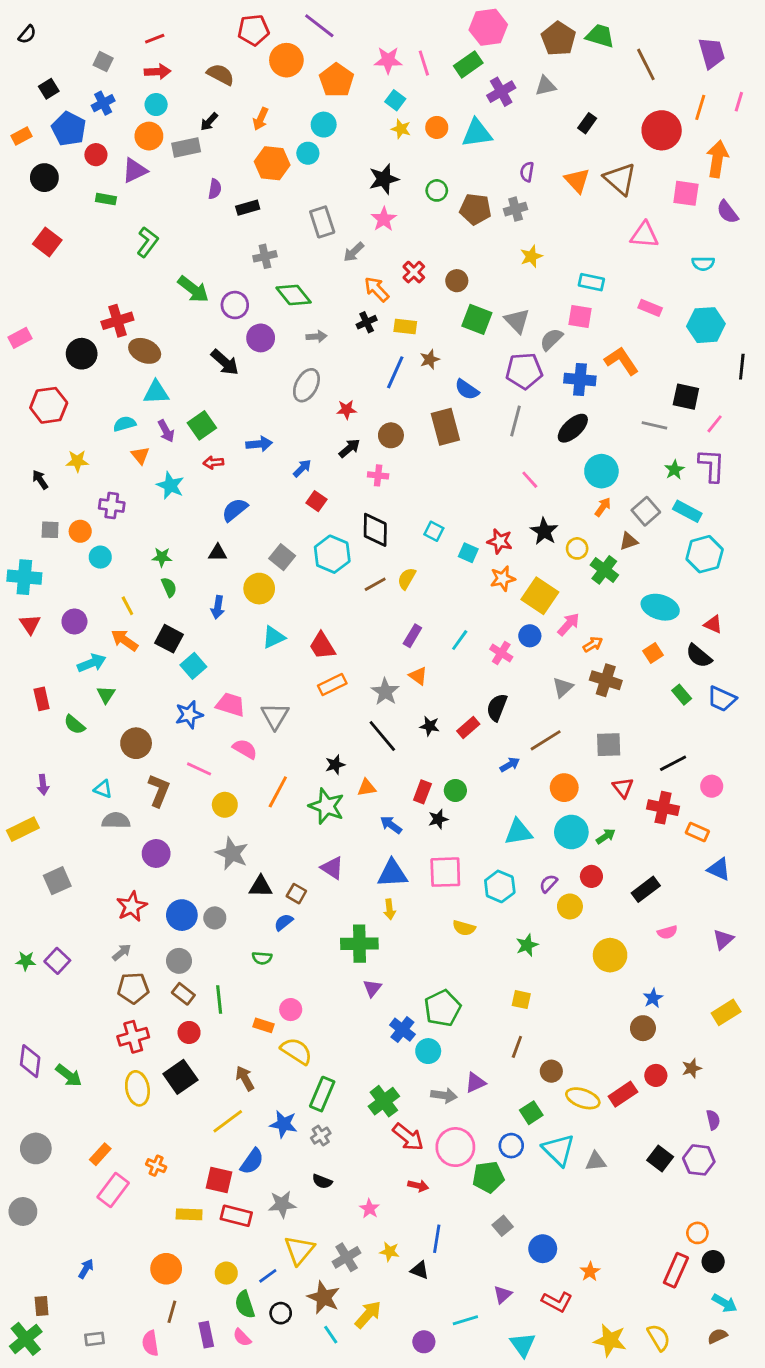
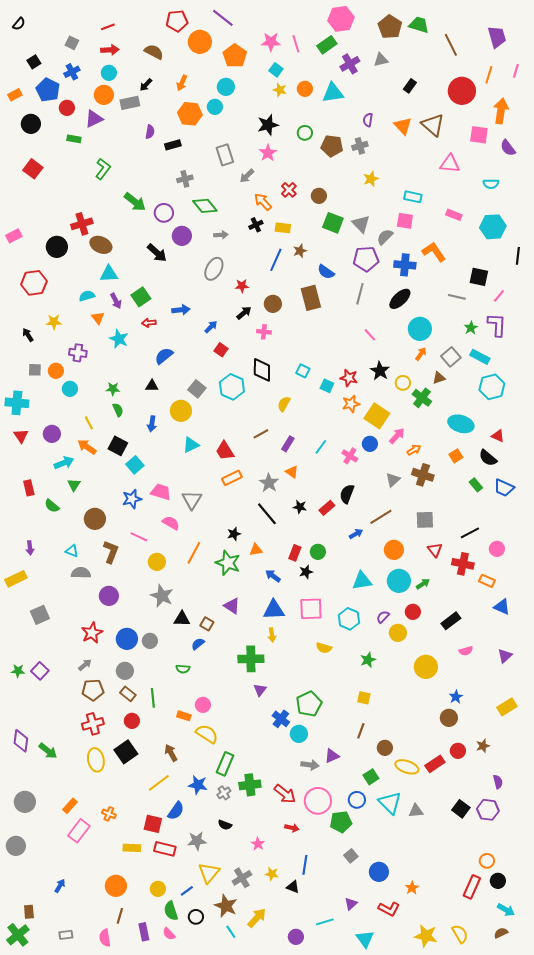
brown line: (375, 584) -> (261, 434), moved
green cross: (384, 1101) -> (250, 785), moved, turned 30

